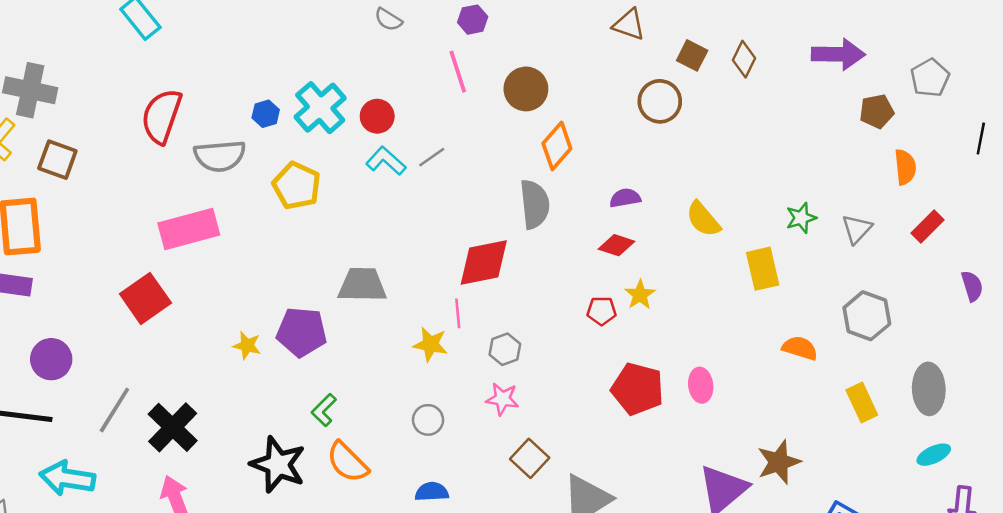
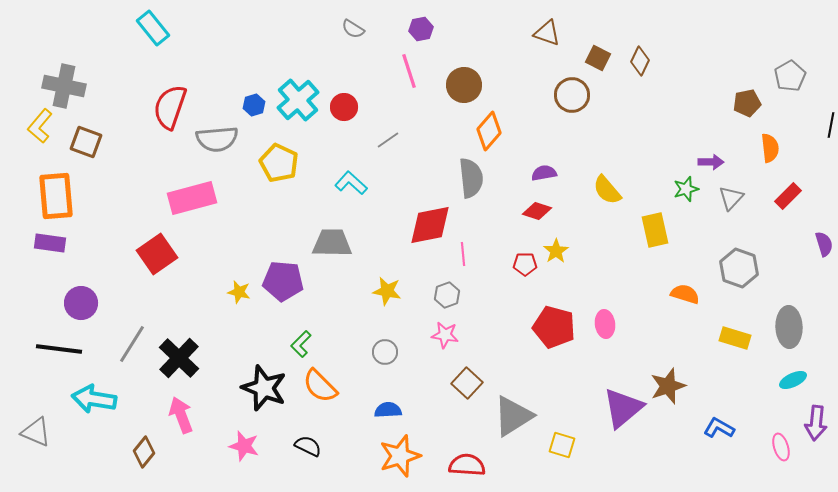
purple arrow: (838, 54) -> (711, 162), moved, size x0.6
cyan L-shape: (386, 161) -> (351, 183), moved
pink line: (458, 313) -> (463, 254), moved
yellow rectangle: (862, 403) -> (735, 338), turned -48

